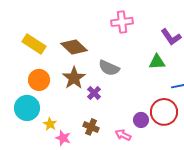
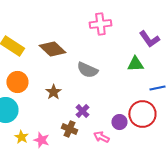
brown star: (74, 78) -> (53, 92), moved, size x0.7
purple cross: (94, 93) -> (82, 111), moved
yellow star: (50, 124) -> (21, 137), moved

